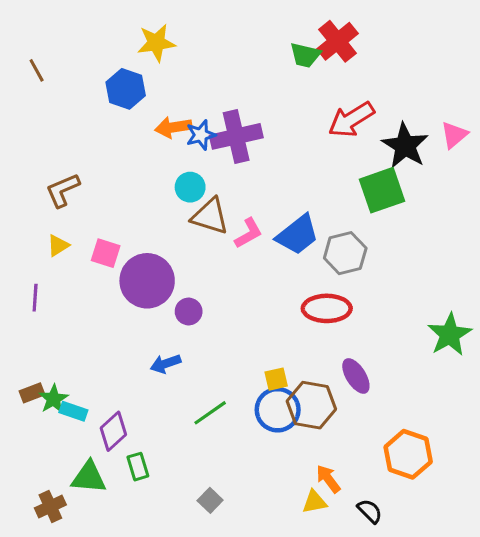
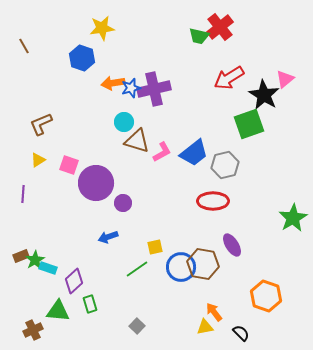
pink triangle: (454, 135) -> (285, 79), moved
yellow square: (276, 379) -> (155, 247), moved

